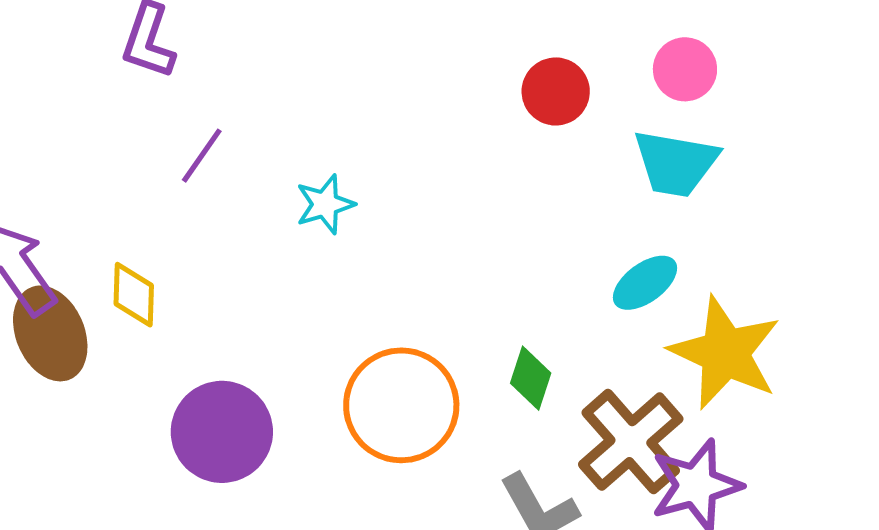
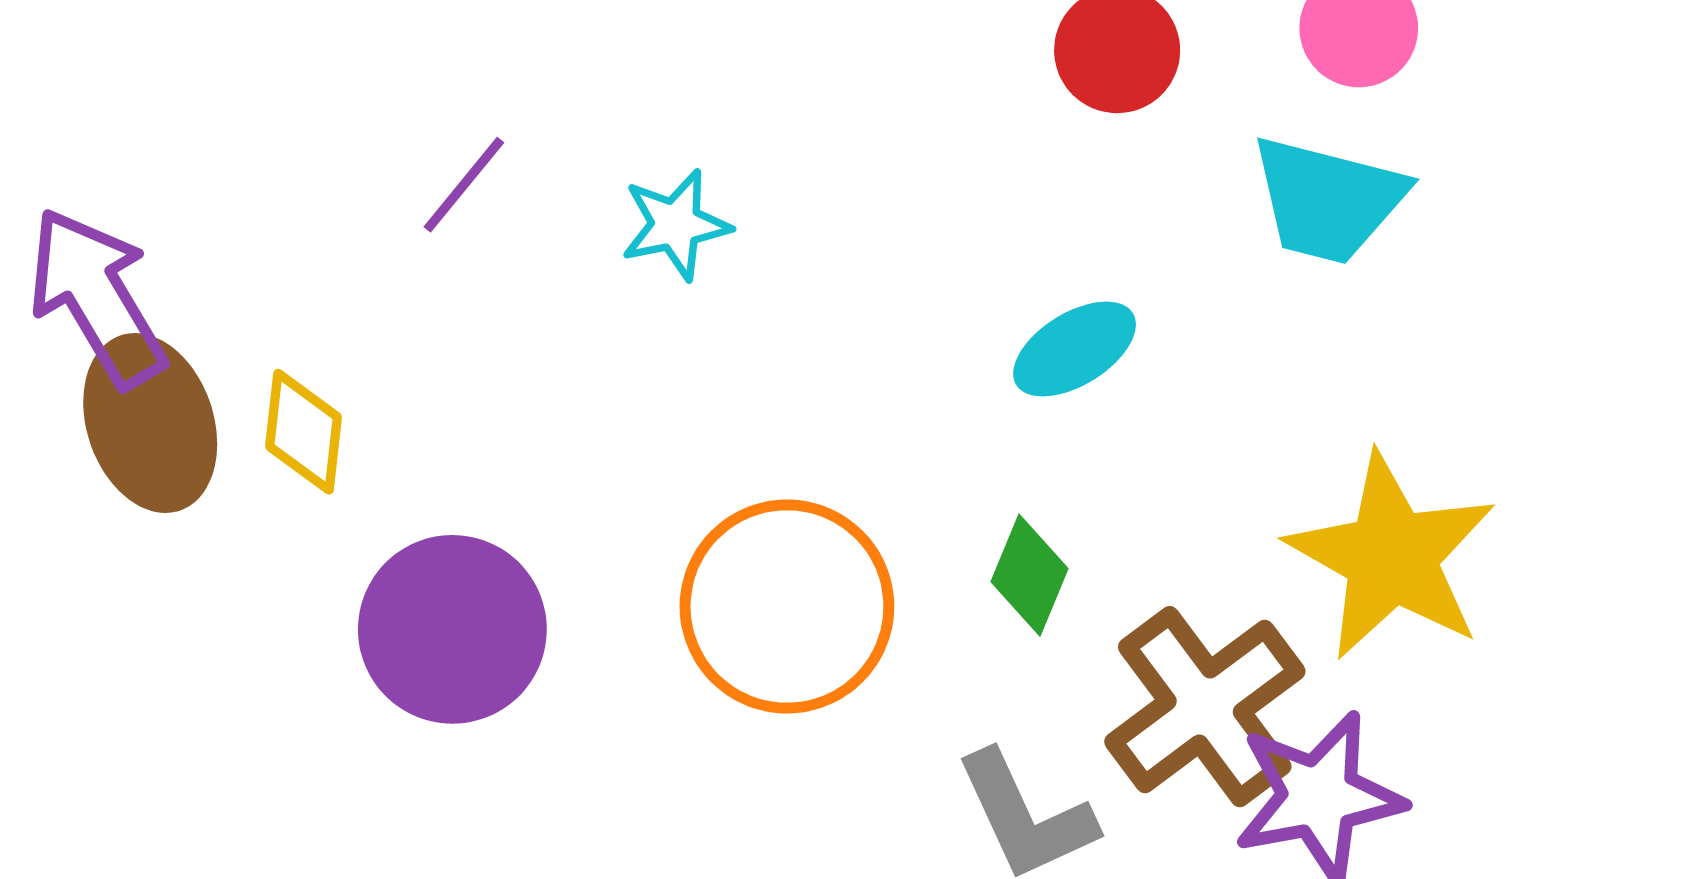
purple line: (202, 156) -> (464, 185), moved
cyan ellipse: (645, 283) -> (1075, 349), moved
yellow diamond: (134, 295) -> (304, 432), moved

